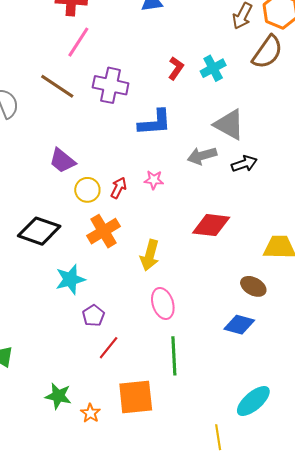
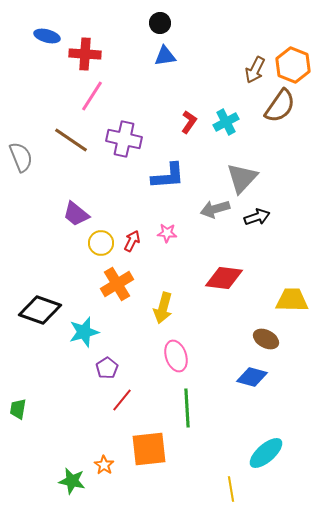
gray triangle: (229, 125) -> (242, 178), turned 44
black diamond: (39, 231) -> (40, 310), moved
green star: (58, 396) -> (72, 481), moved

